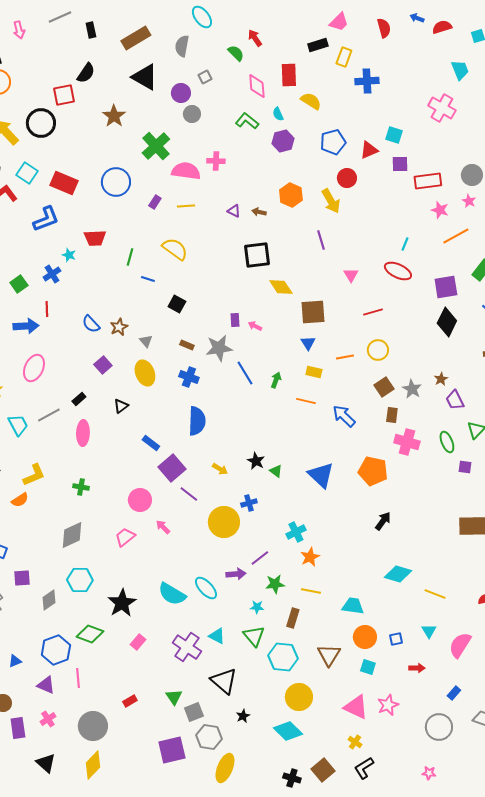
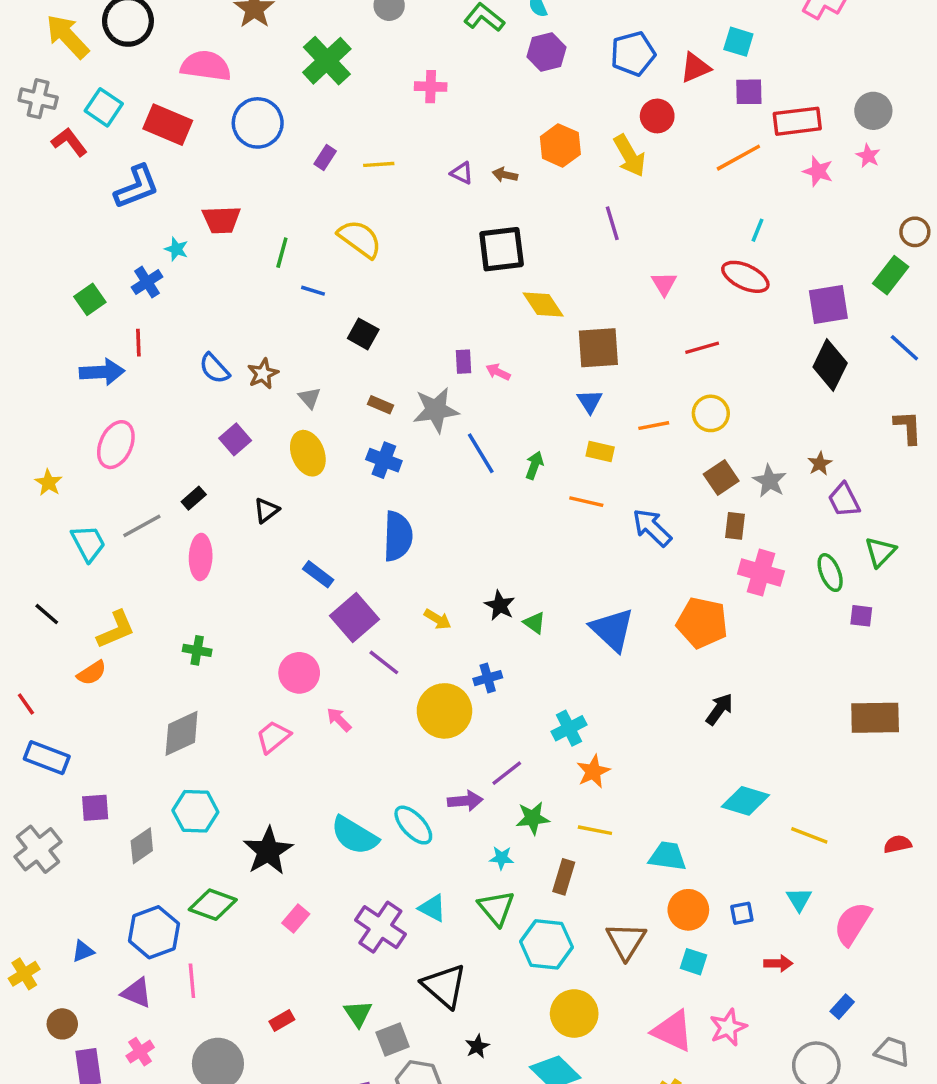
pink semicircle: (186, 171) -> (206, 66), moved
orange line: (456, 236) -> (738, 158), moved

